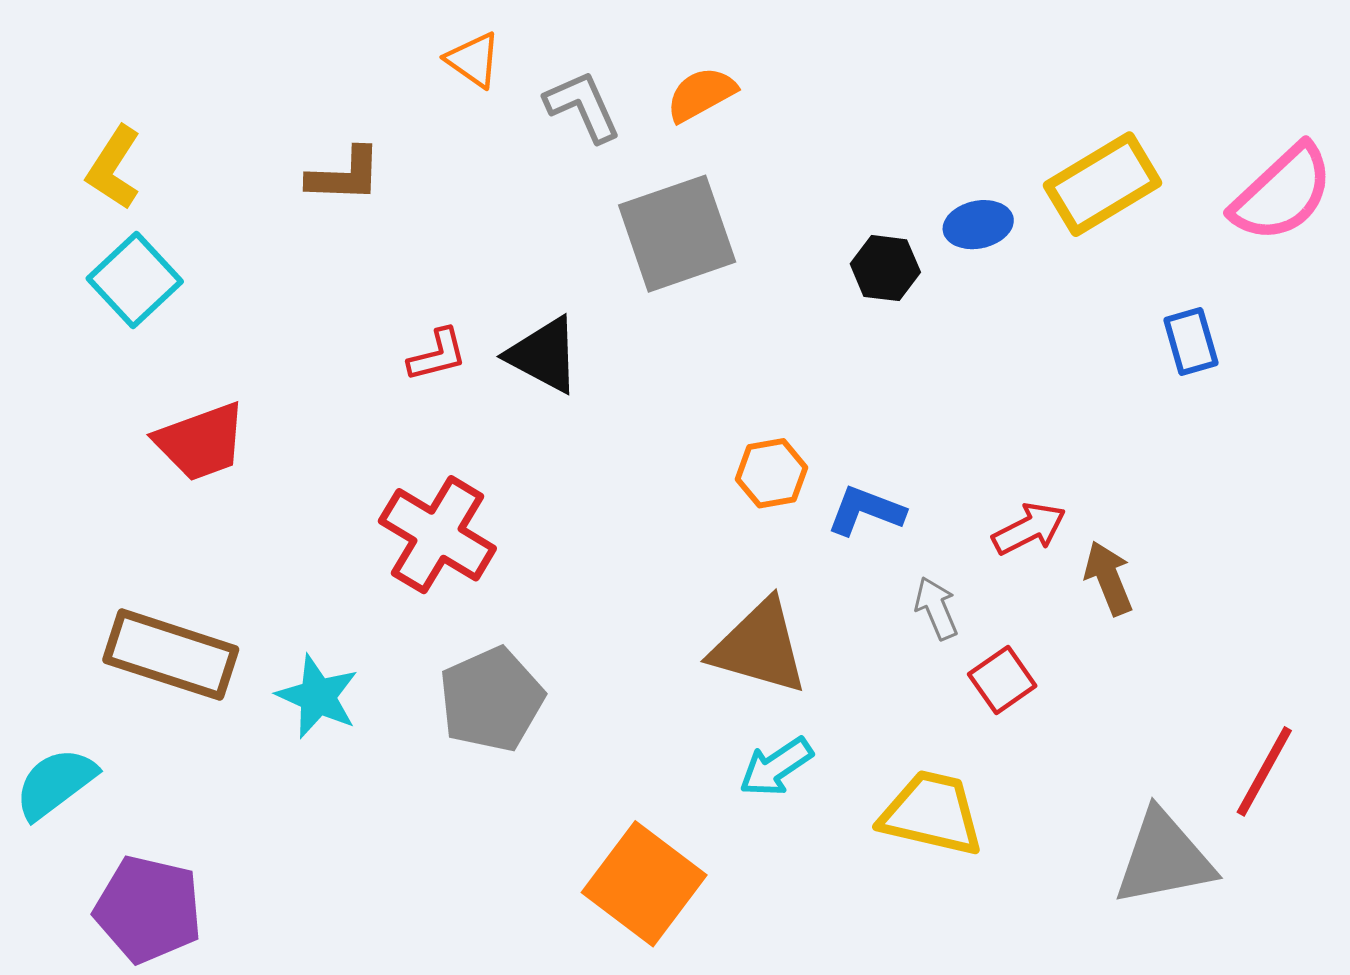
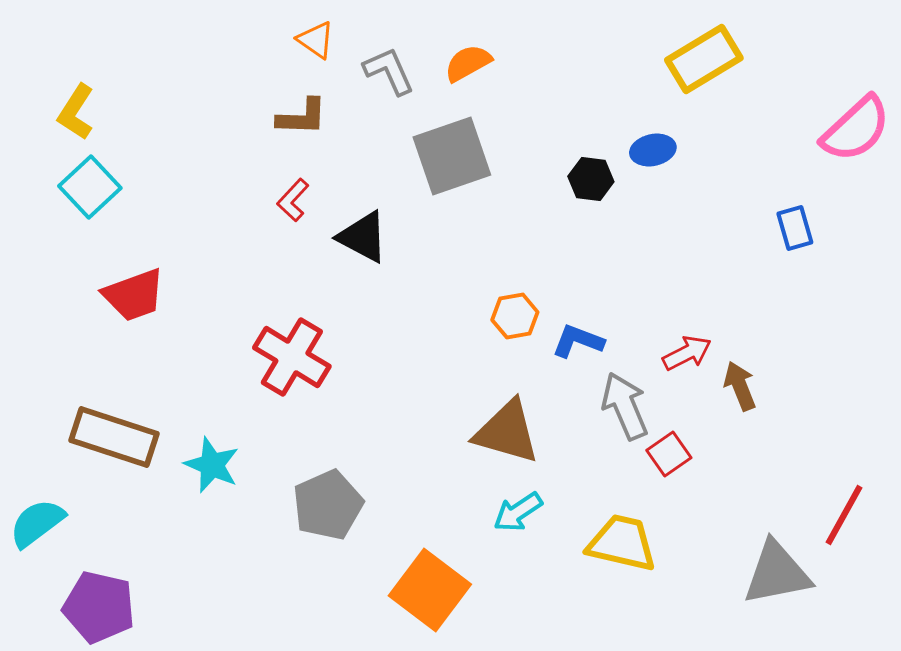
brown L-shape: (345, 175) -> (302, 117), moved
yellow rectangle: (1103, 184) -> (704, 59), moved
red L-shape: (437, 355) -> (293, 200), moved, turned 147
gray arrow: (936, 608) -> (625, 406), size x1.6
gray pentagon: (491, 699) -> (328, 505), moved

